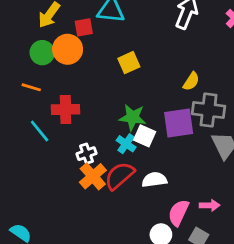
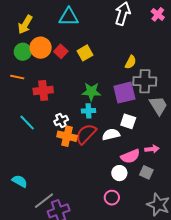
red square: (84, 27) -> (61, 51), moved, turned -32
cyan line: (40, 131) -> (27, 123), moved
white square: (145, 136) -> (128, 121), moved
cyan cross: (126, 144) -> (88, 111), turned -32
orange cross: (93, 176) -> (67, 136), turned -30
pink semicircle: (178, 213) -> (130, 156), turned -132

